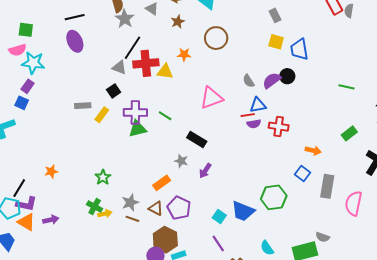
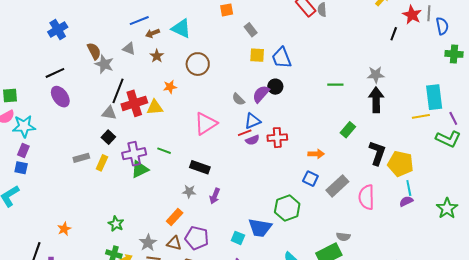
gray rectangle: (327, 186) -> (337, 186), turned 50

